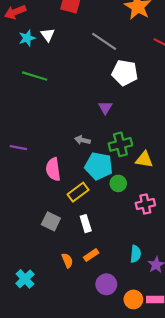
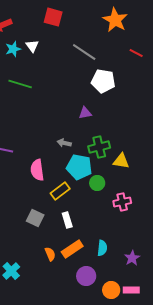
purple triangle: (105, 107) -> (85, 113), turned 48
cyan semicircle: (136, 254) -> (102, 248), moved
orange rectangle: (91, 255) -> (72, 249), size x1.5

